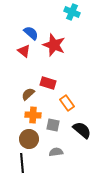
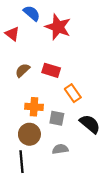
red triangle: (24, 51) -> (12, 34), moved
brown semicircle: (28, 94) -> (23, 70), moved

